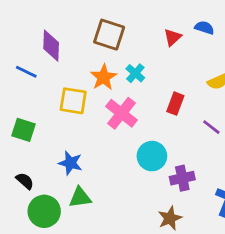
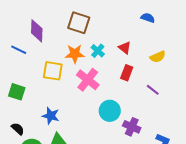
red triangle: (173, 37) -> (125, 48), moved, turned -40
orange star: (104, 77) -> (75, 54), turned 30
purple cross: (182, 178) -> (132, 127), turned 36

